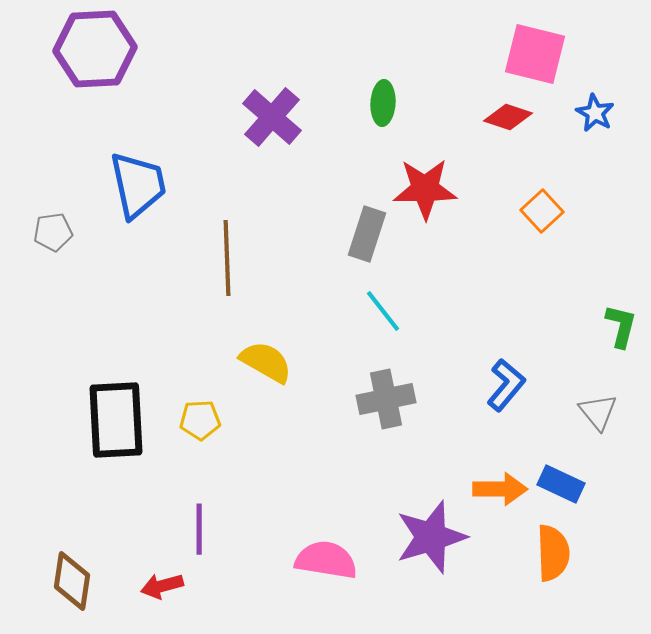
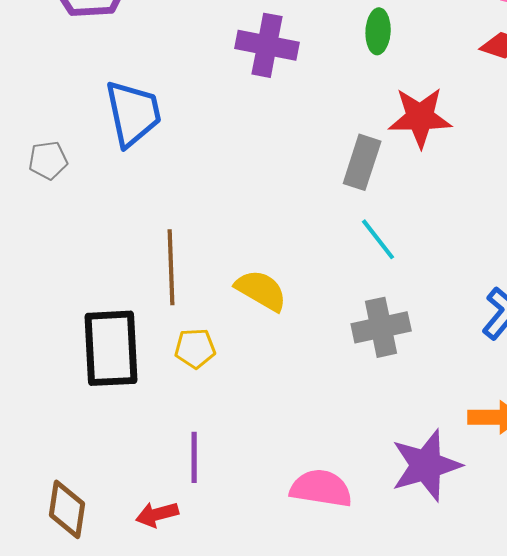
purple cross: (272, 117) -> (267, 45), turned -30
brown line: (227, 258) -> (171, 267), moved

